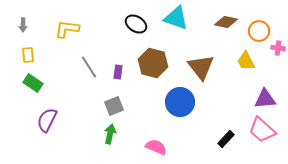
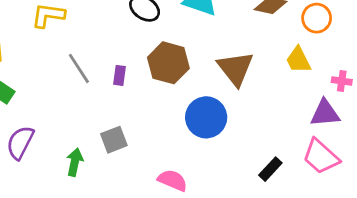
pink cross: (278, 48) -> (342, 81), moved
gray square: (114, 106) -> (114, 140), moved
green arrow: (110, 134) -> (75, 162), moved

